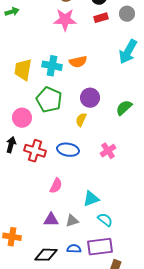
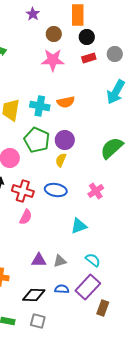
purple circle: (90, 98) -> (65, 140), moved
green semicircle: (124, 108) -> (112, 148), size x1.4
yellow semicircle: (81, 120) -> (61, 160), moved
pink semicircle: (56, 186) -> (26, 217), moved
cyan triangle: (91, 199) -> (79, 226), moved
purple rectangle: (100, 247) -> (88, 287), turned -40

